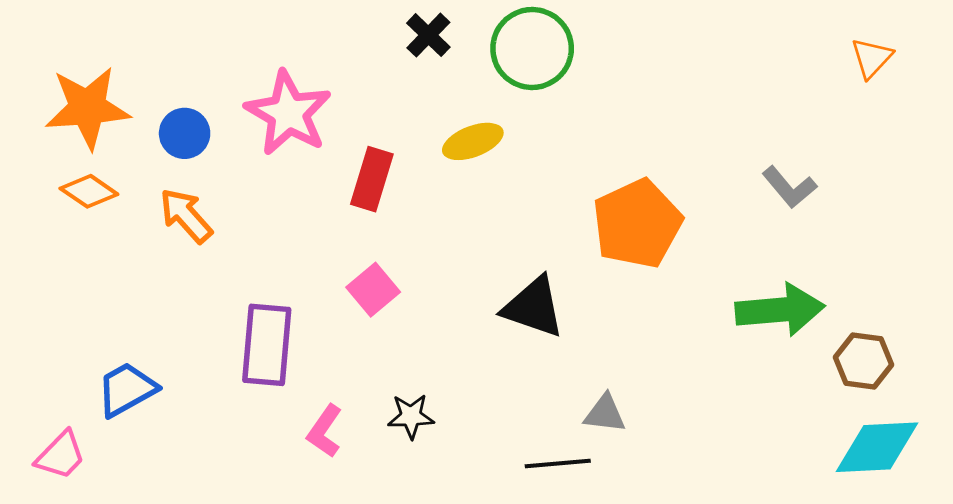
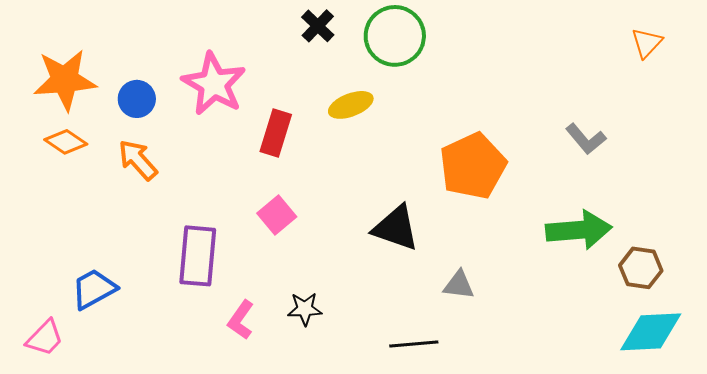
gray triangle: (605, 414) -> (459, 285), moved

